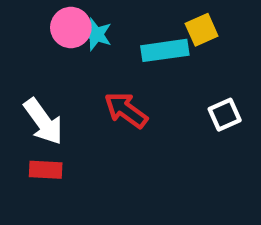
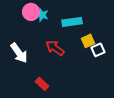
yellow square: (202, 30) -> (88, 41), moved
red rectangle: (46, 170) -> (42, 84), moved, turned 40

